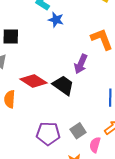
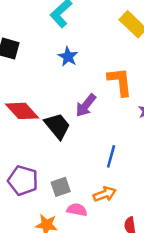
blue star: (56, 20) -> (68, 57), moved
pink semicircle: (95, 145) -> (77, 210), turned 70

